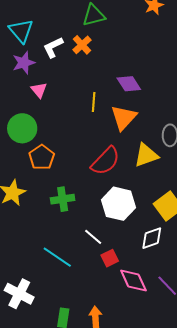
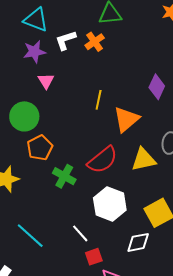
cyan triangle: (21, 31) -> (36, 20), turned -36
purple diamond: (129, 84) -> (157, 87), moved, turned 50
green cross: (63, 199) -> (64, 176), moved, turned 30
cyan line: (57, 257) -> (30, 236), moved

